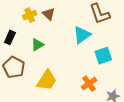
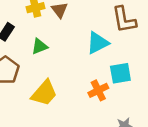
orange cross: (89, 84) -> (98, 90), moved

